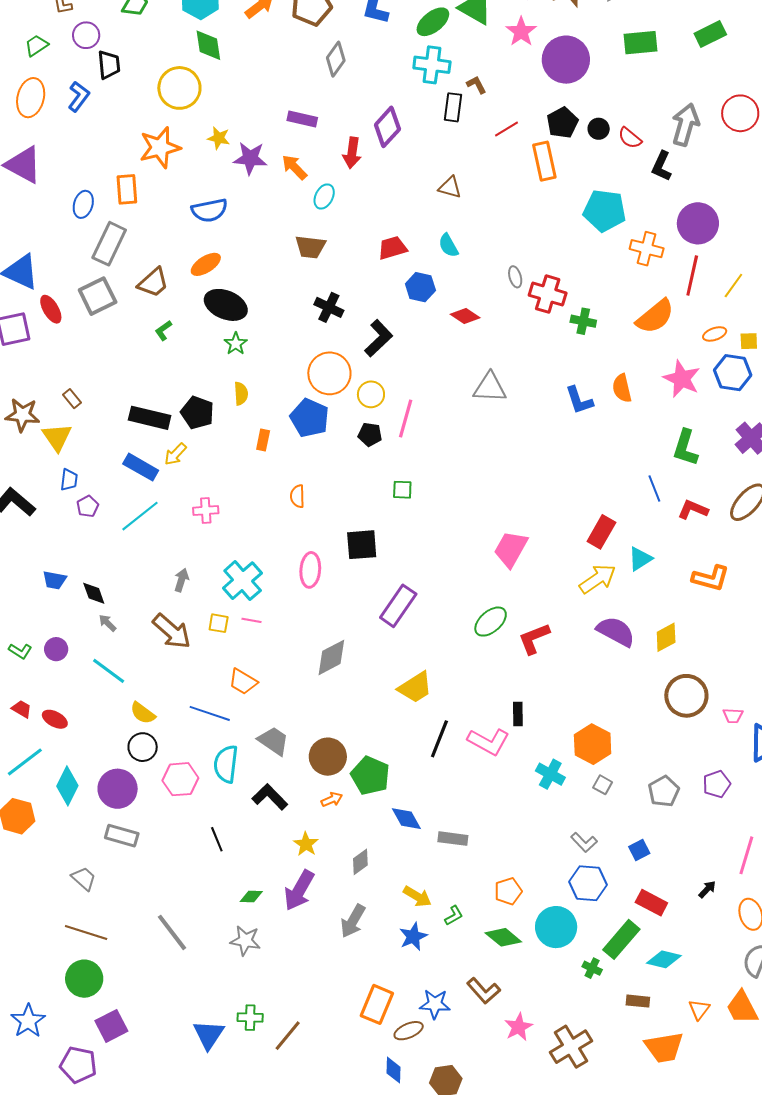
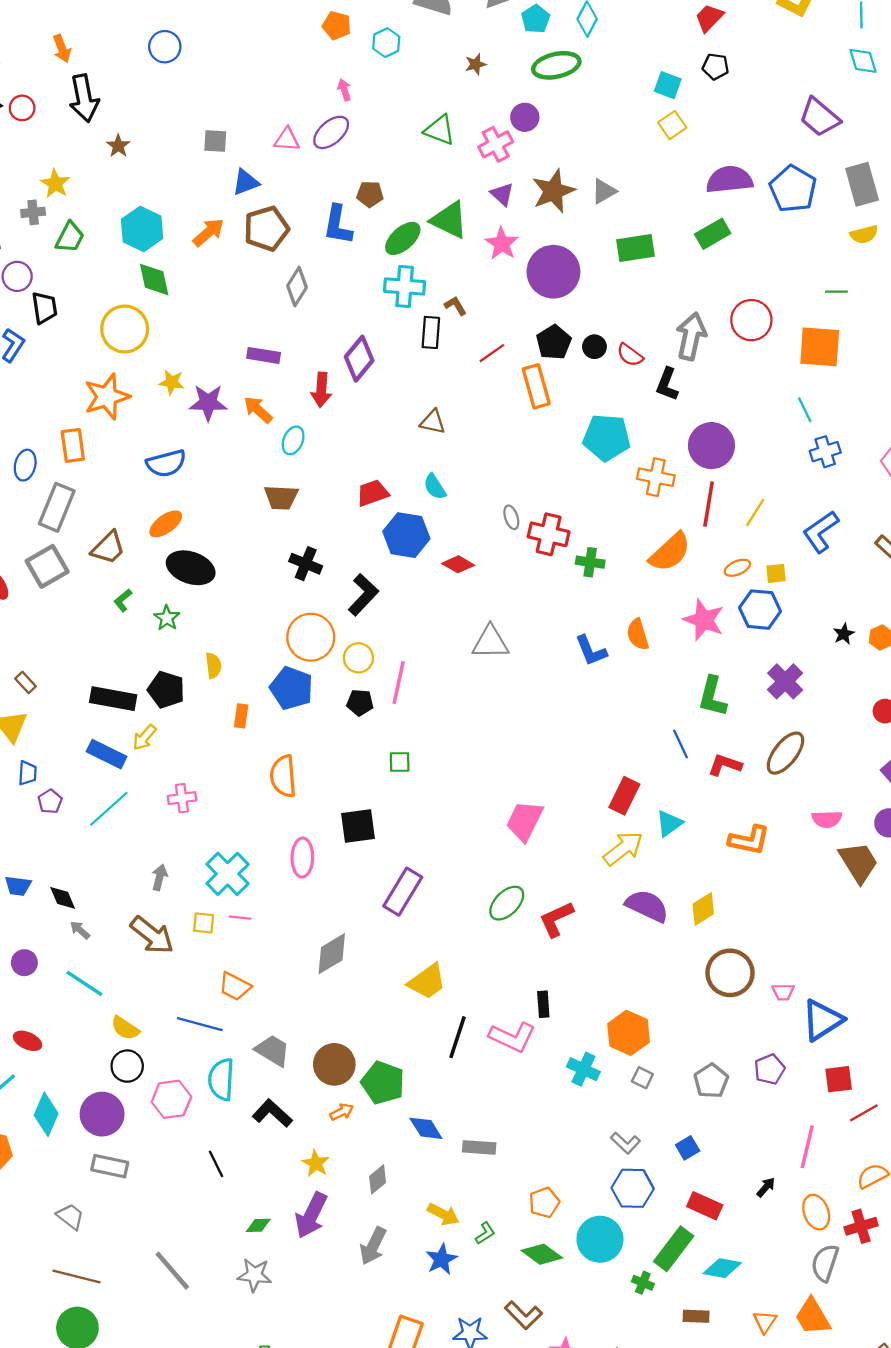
blue hexagon: (420, 287) -> (406, 535), size x1.4
green star: (236, 344) -> (167, 618), moved
orange semicircle: (297, 496) -> (283, 776), size x1.6

